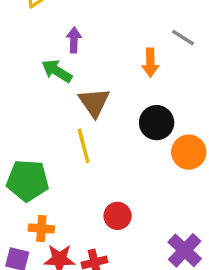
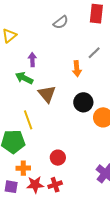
gray line: (183, 38) -> (94, 53), turned -72
yellow line: (84, 146) -> (28, 120), moved
red circle: (118, 216) -> (58, 158), moved

